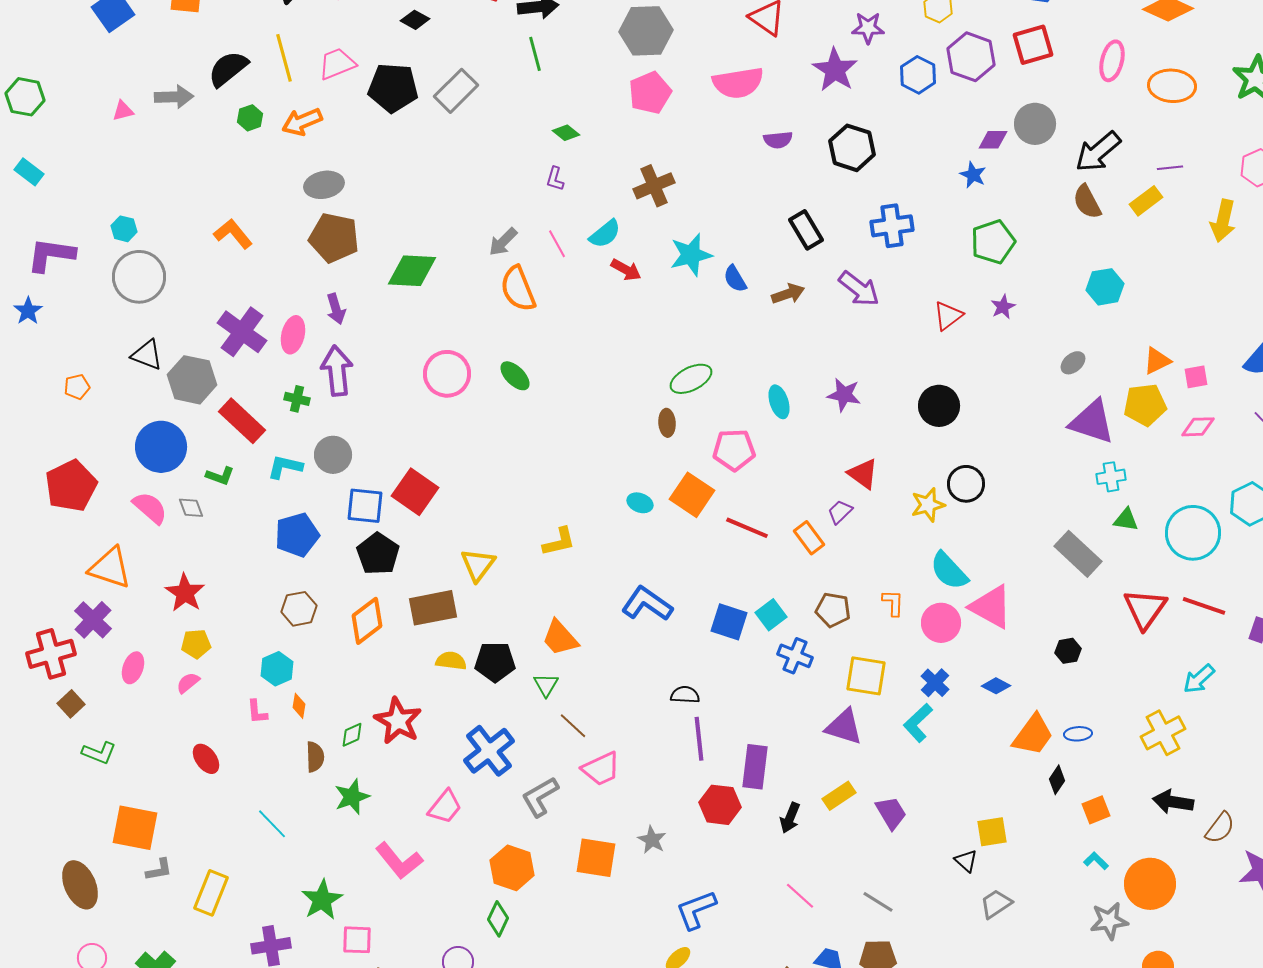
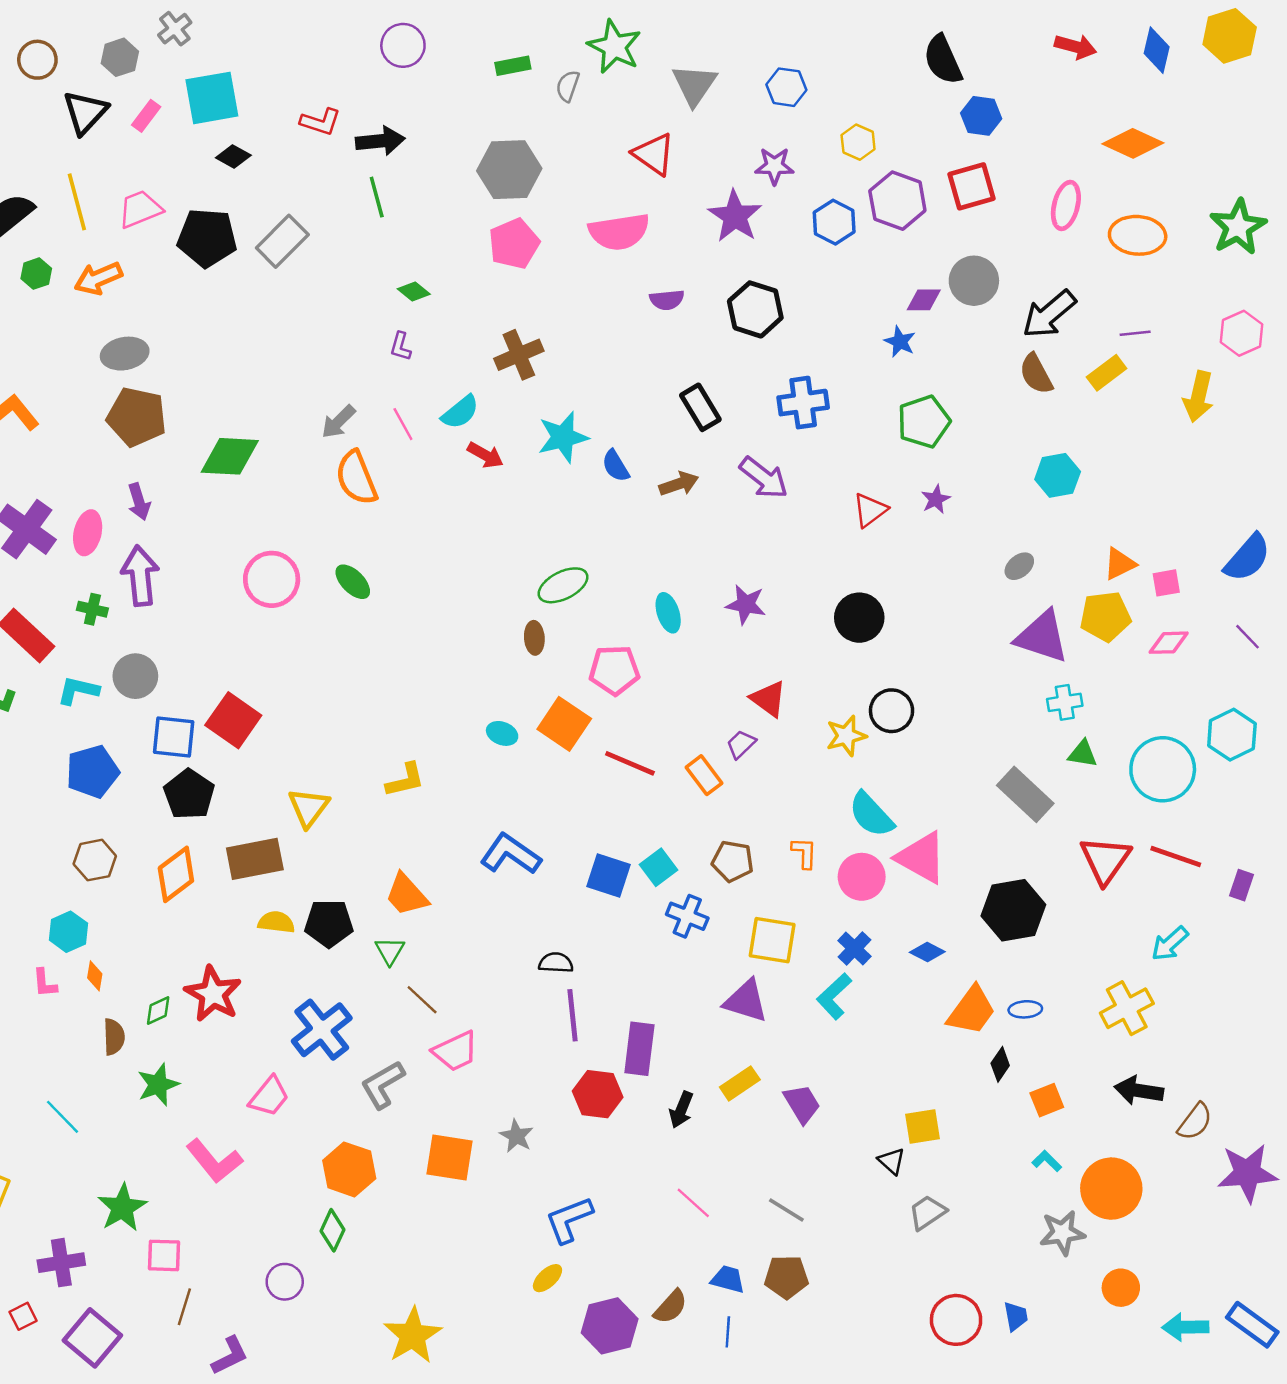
black hexagon: (1068, 651) -> (1013, 910), size x2.0

